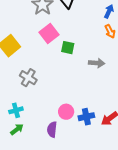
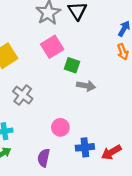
gray arrow: (97, 63) -> (86, 86), moved
pink circle: (66, 112) -> (60, 127), moved

